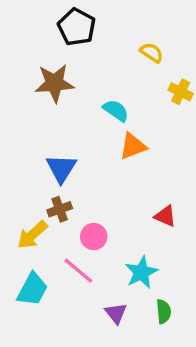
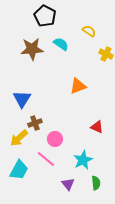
cyan semicircle: (116, 110) -> (61, 44), moved
blue triangle: (61, 168) -> (22, 99), moved

